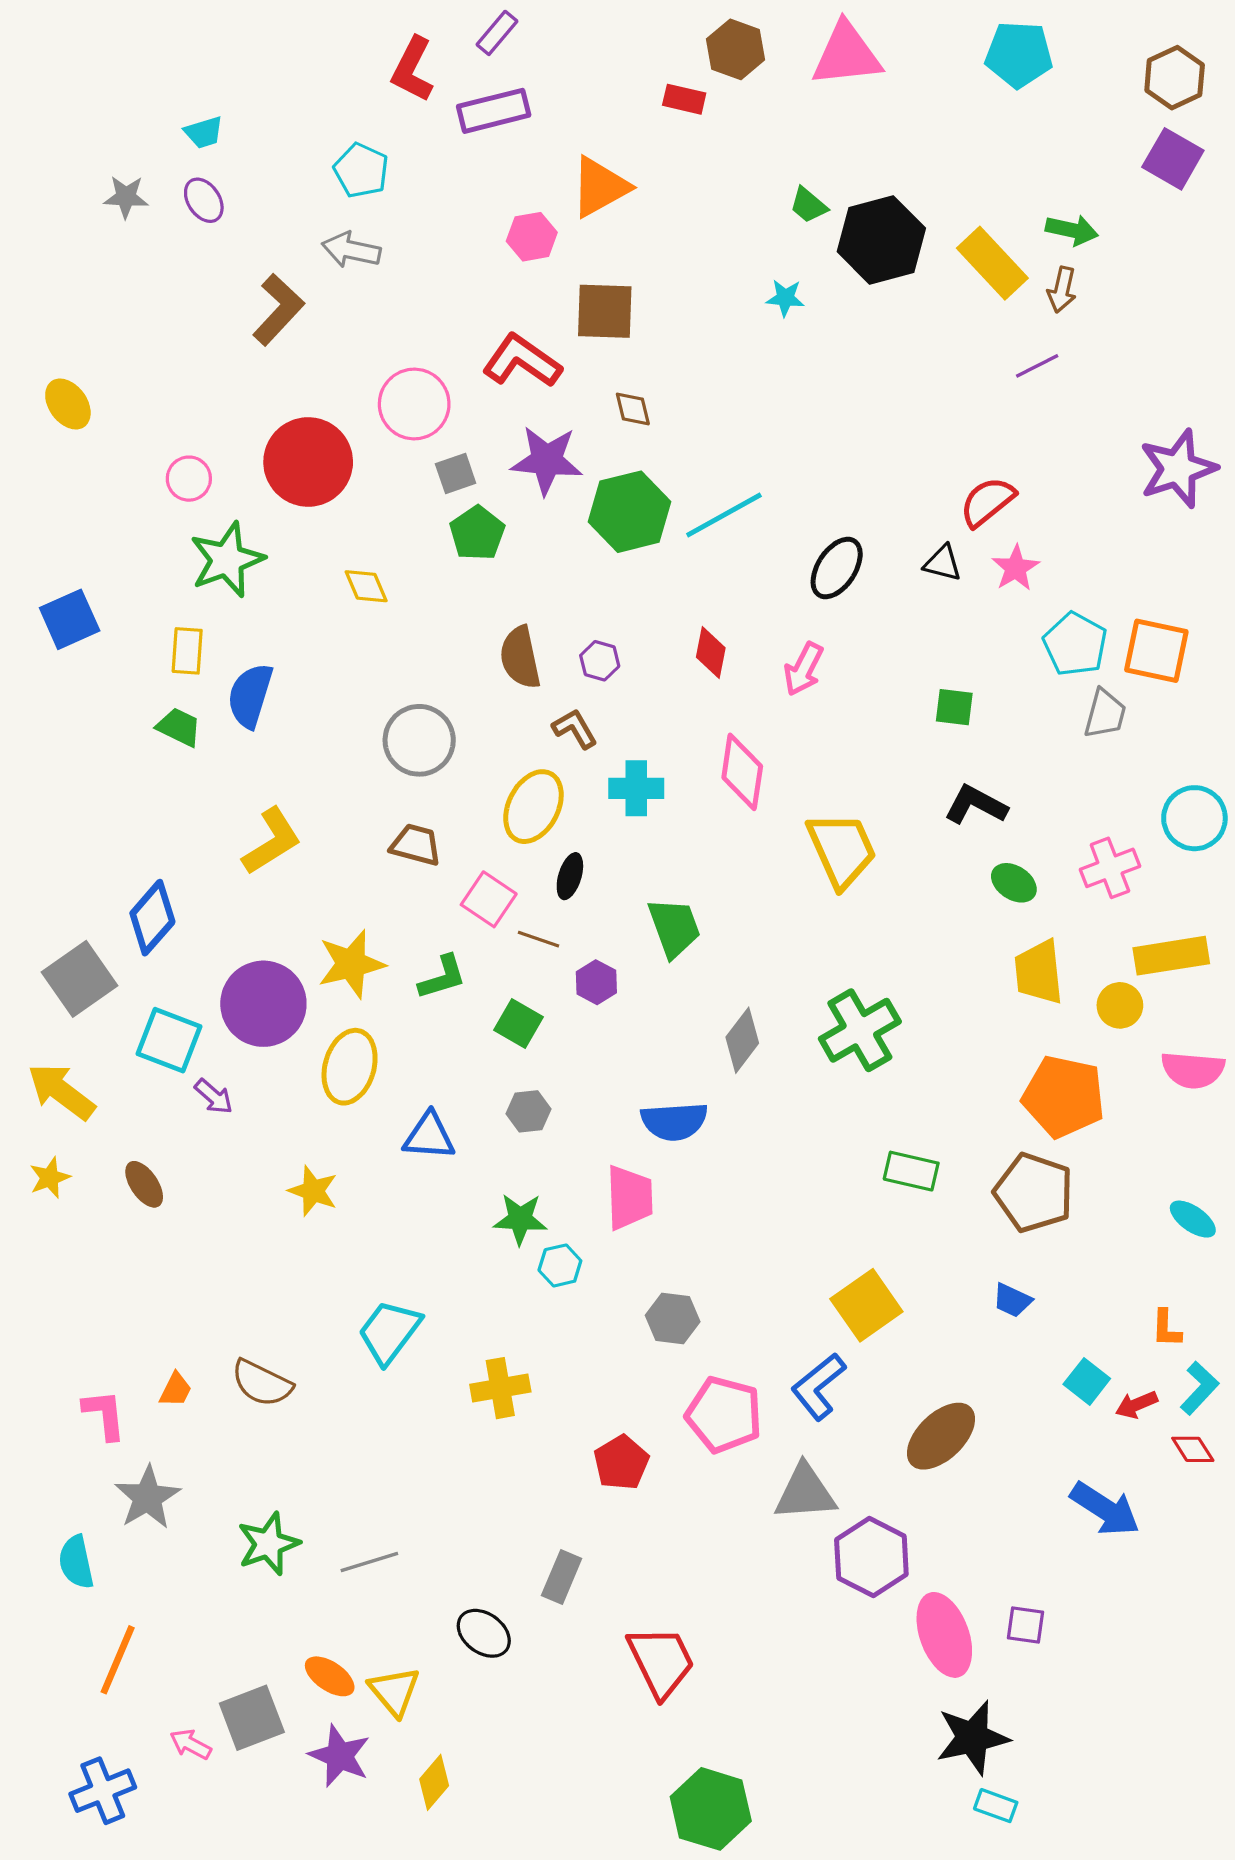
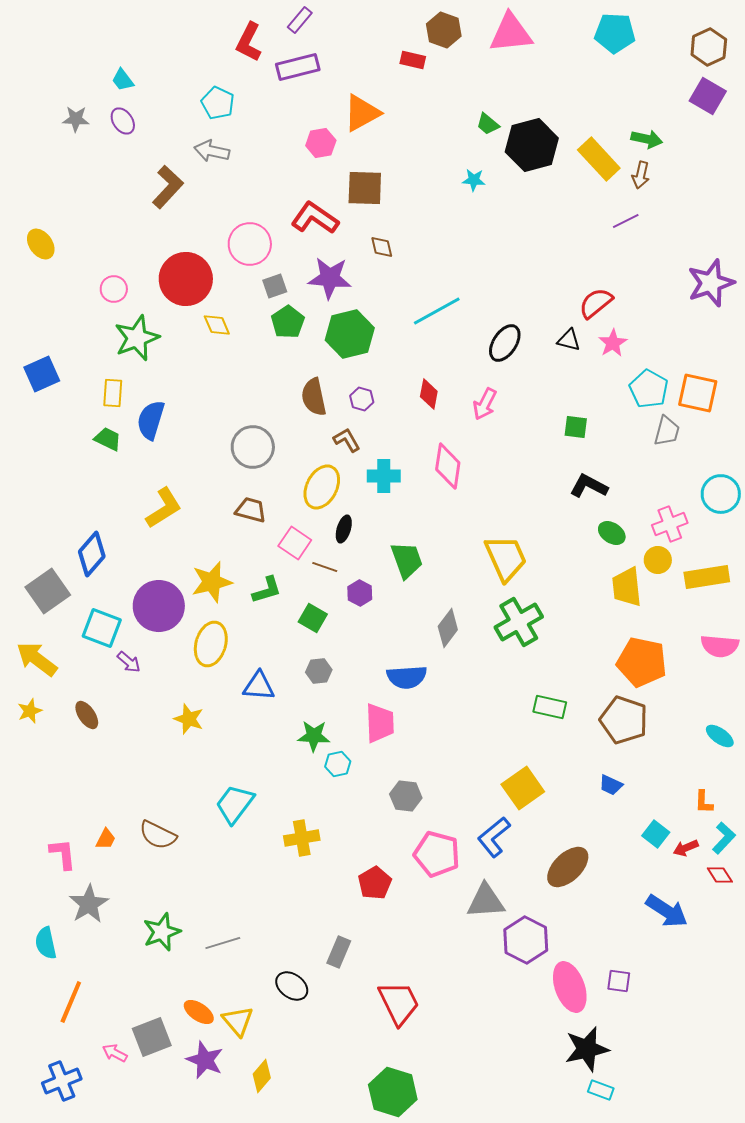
cyan trapezoid: (204, 132) -> (123, 80), turned 70
green hexagon: (630, 512) -> (350, 334), moved
yellow diamond: (366, 586) -> (217, 325), moved
yellow trapezoid: (842, 850) -> (506, 558), moved
yellow circle: (1120, 1005) -> (658, 560), moved
green hexagon: (711, 1809) -> (393, 1092), moved

